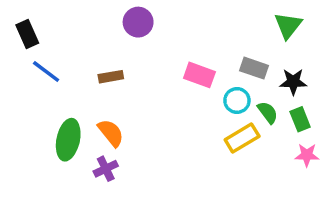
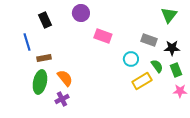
black rectangle: (27, 34) -> (45, 20), moved
blue line: (46, 72) -> (27, 42), turned 36
pink rectangle: (199, 75) -> (103, 36), moved
brown rectangle: (111, 77) -> (44, 58), moved
cyan circle: (237, 100) -> (131, 59), moved

